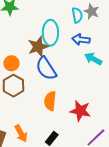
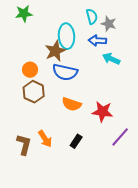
gray star: (92, 11) -> (109, 24), moved
blue semicircle: (46, 68) -> (65, 72), turned -40
orange semicircle: (50, 101) -> (72, 104), turned -72

